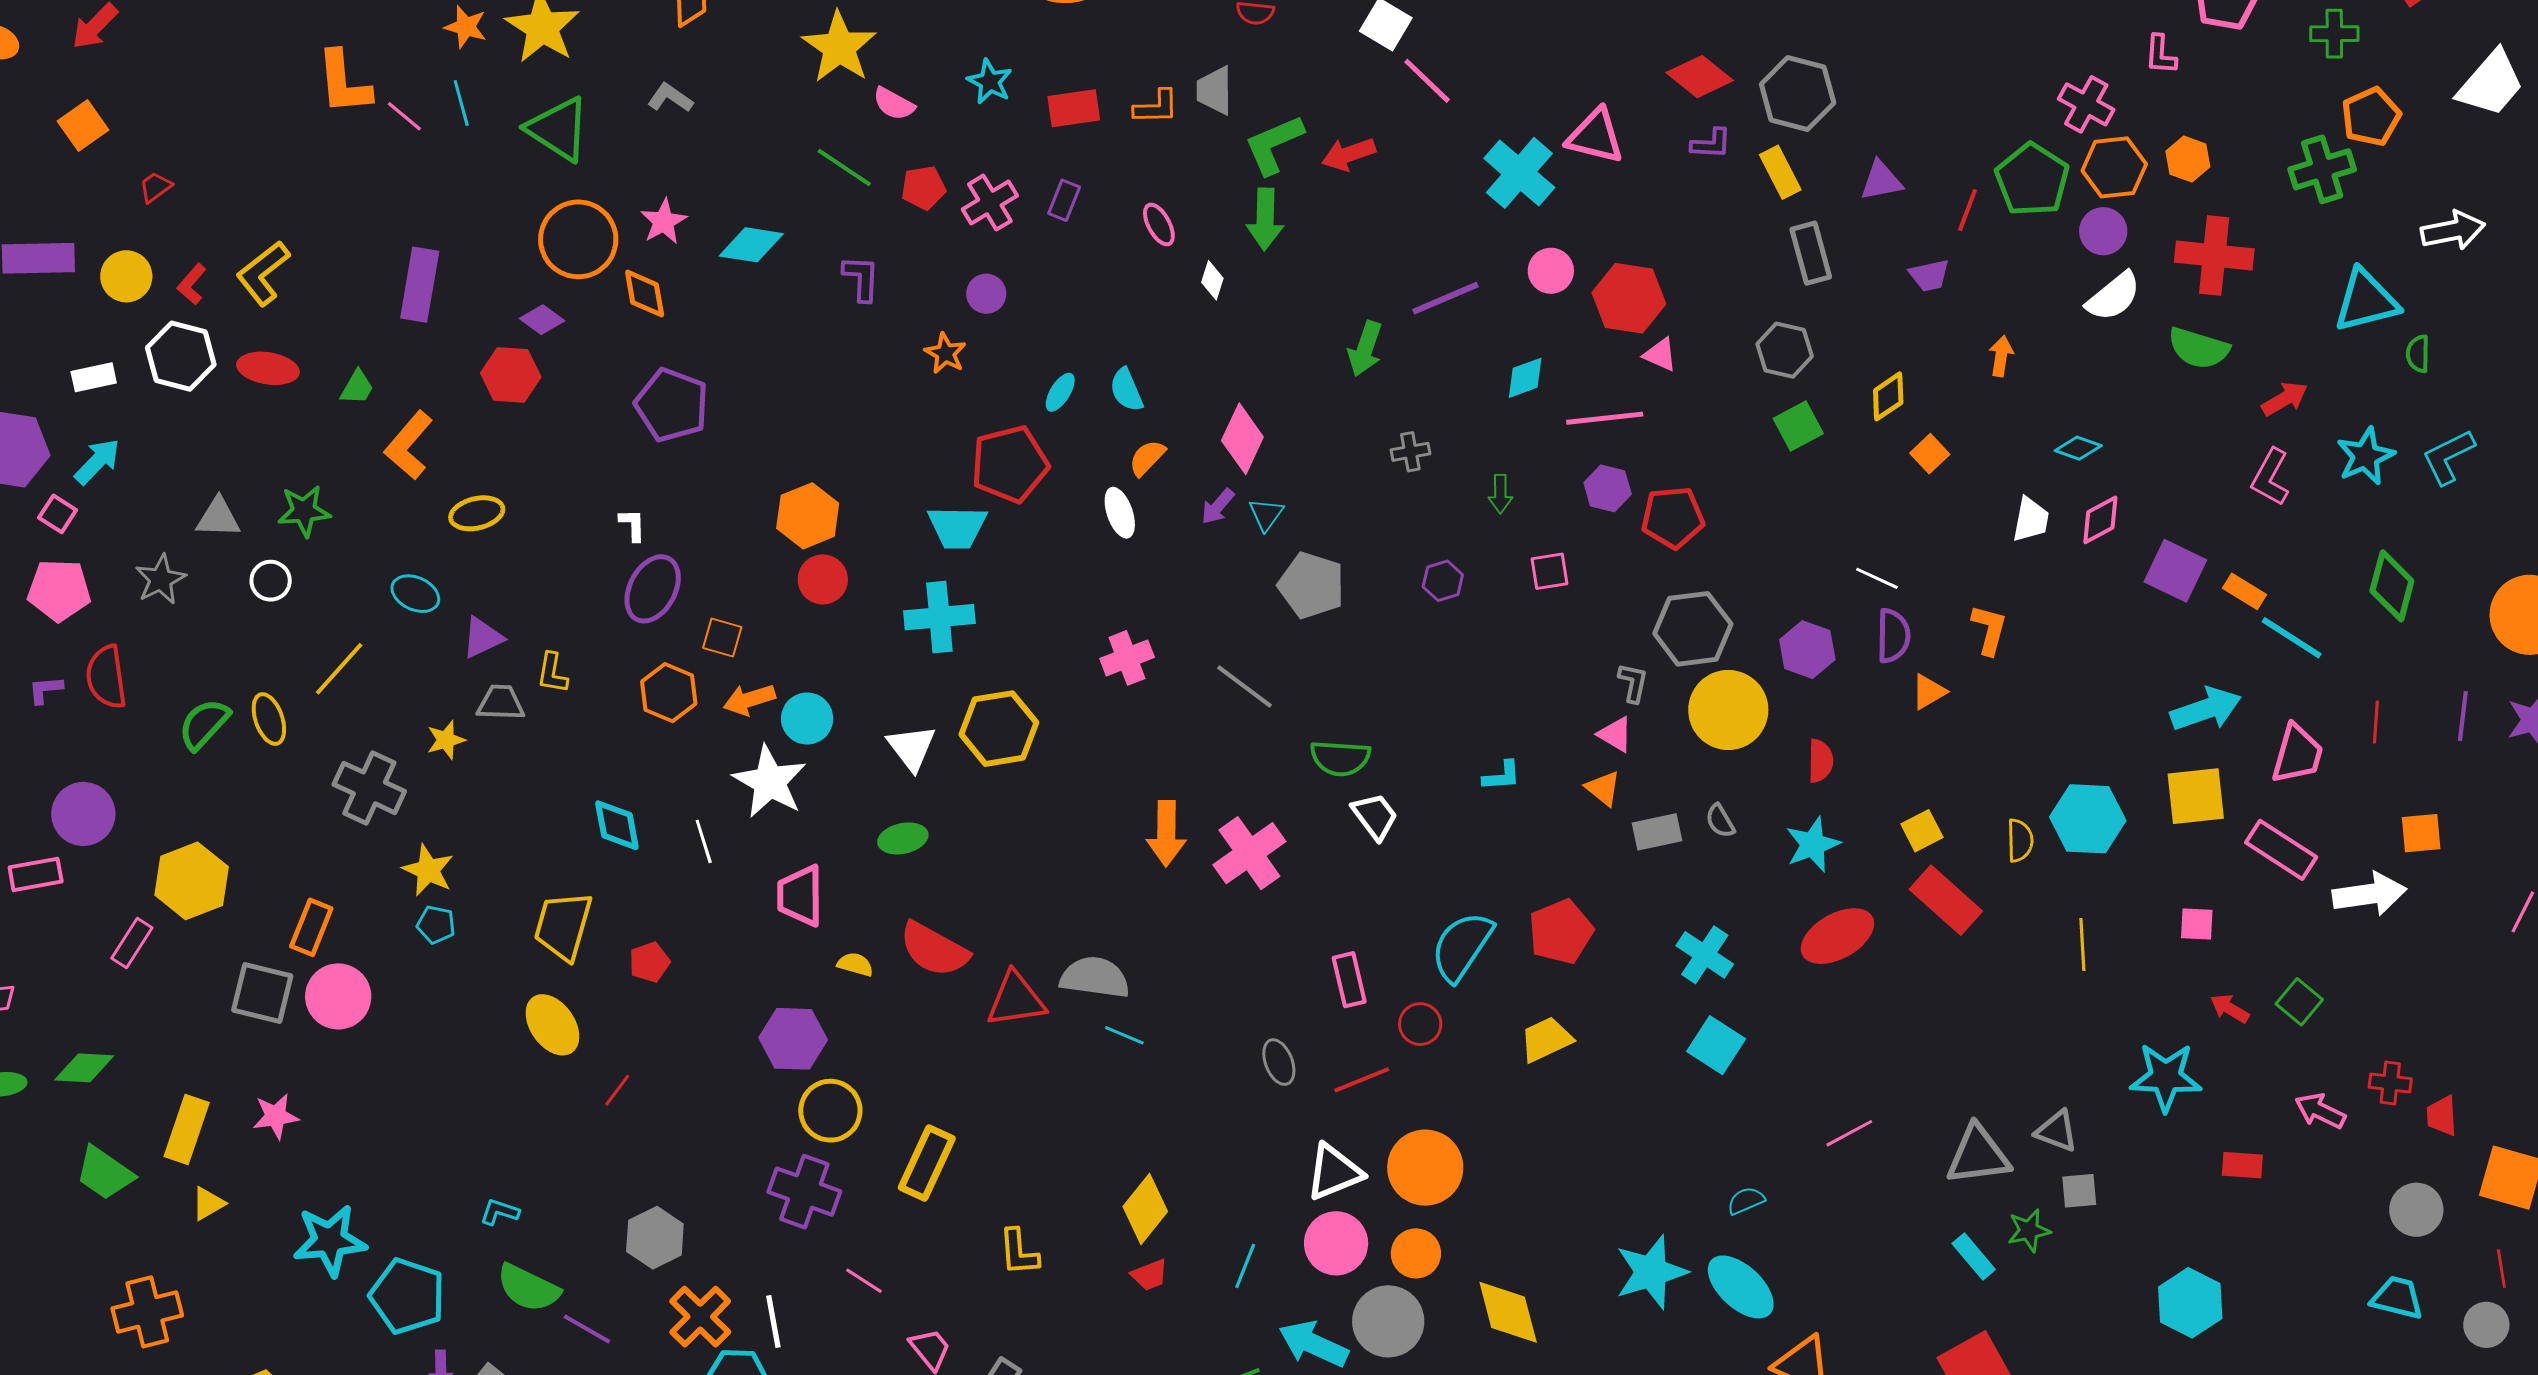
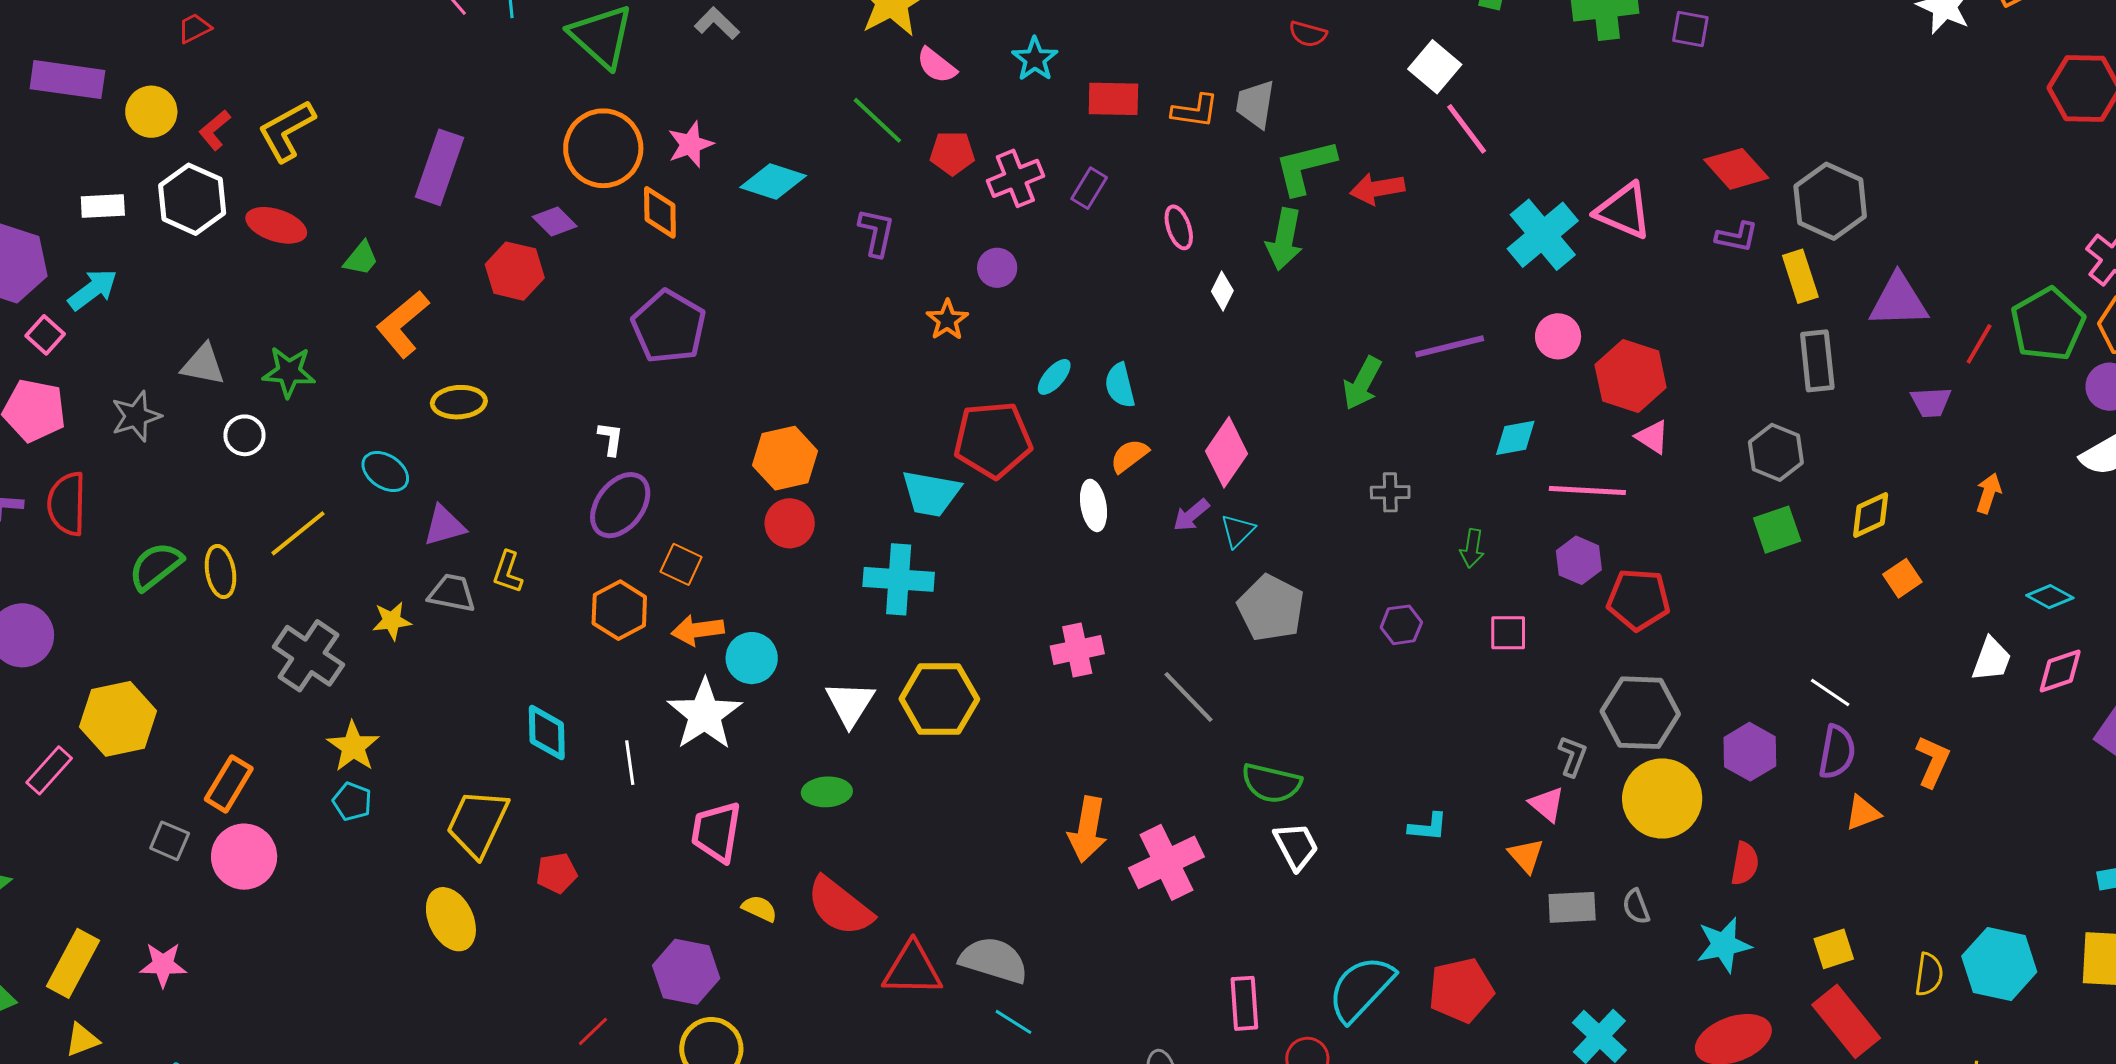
purple triangle: (1881, 181) -> (1899, 301), size x1.4
gray square: (262, 993) -> (170, 841), size x0.6
red line: (617, 1090) -> (593, 1031), moved

